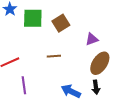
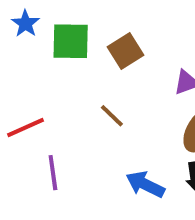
brown line: (54, 56) -> (112, 116), turned 48

